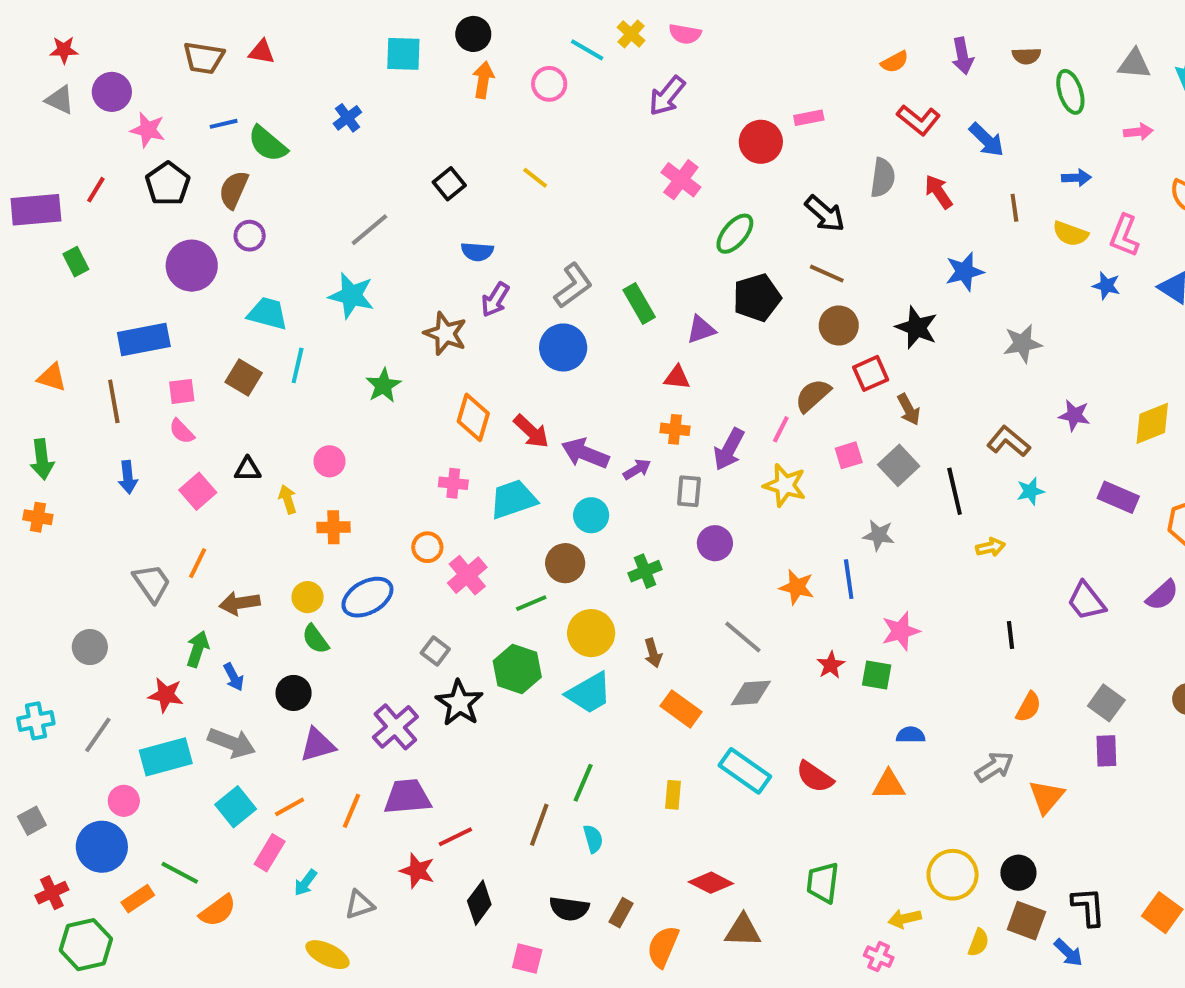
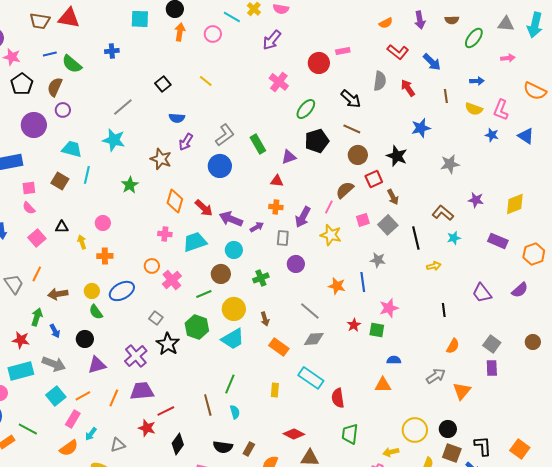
red triangle: (262, 52) -> (69, 18), size x1.6
green ellipse: (1070, 92) -> (474, 38), turned 55
blue cross: (347, 118) -> (112, 51), turned 32
red semicircle: (815, 777) -> (338, 398), moved, turned 48
brown line: (539, 825) -> (208, 405), turned -35
orange semicircle: (218, 911) -> (69, 448), moved

